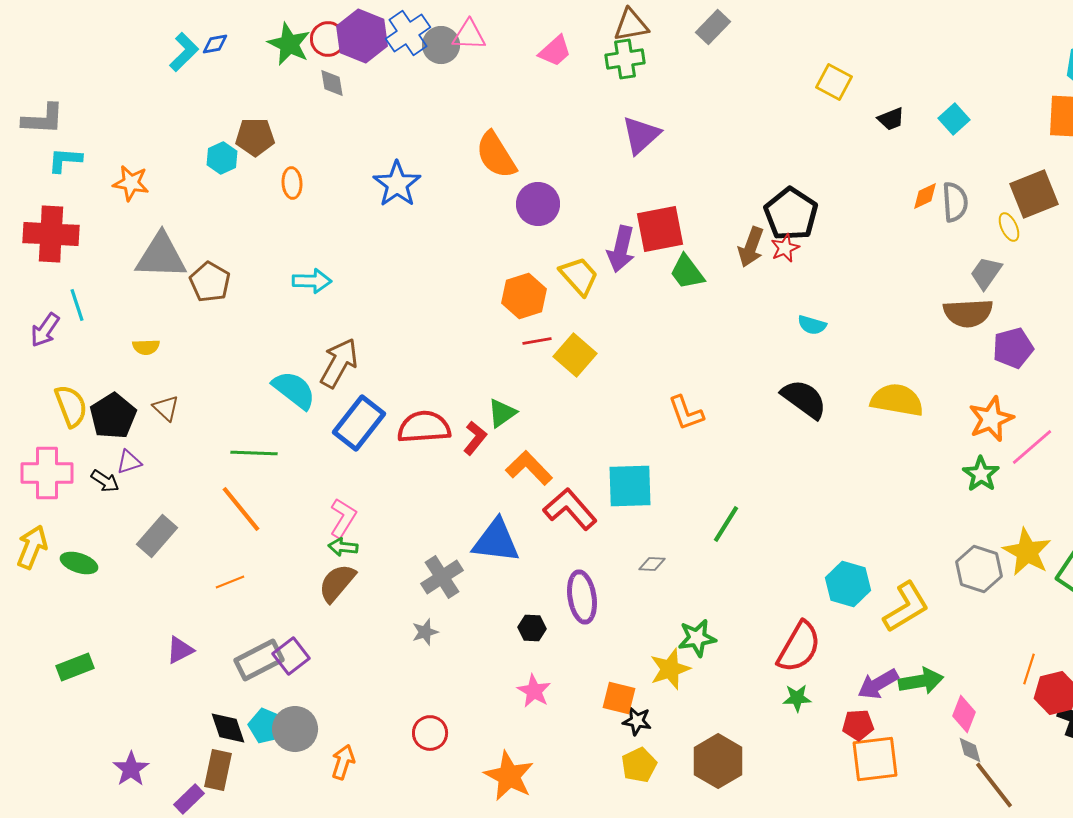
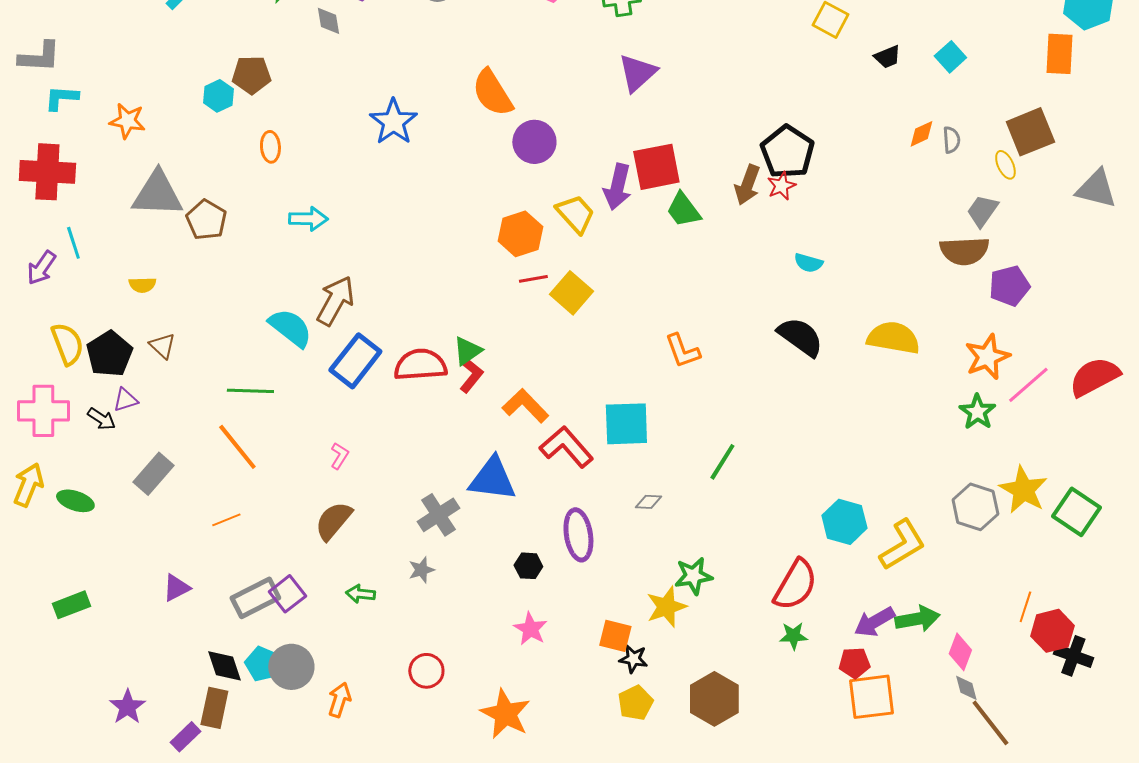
orange ellipse: (292, 183) -> (270, 147), moved
gray semicircle: (955, 202) -> (951, 140), size x0.7
green triangle: (502, 413) -> (467, 351), moved
pink L-shape: (343, 518) -> (339, 456), size x0.7
green arrow: (343, 547) -> (360, 594), moved

